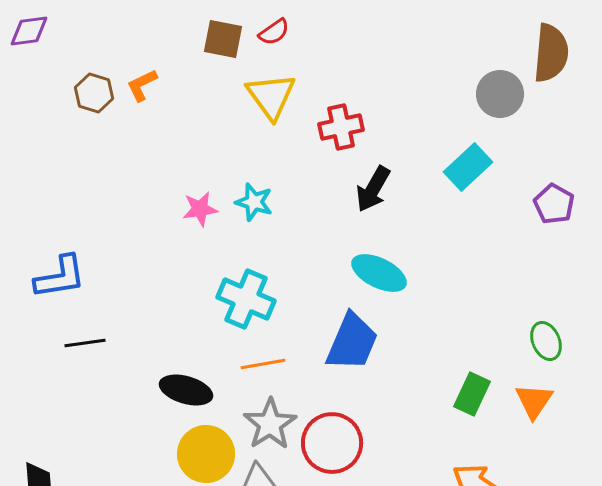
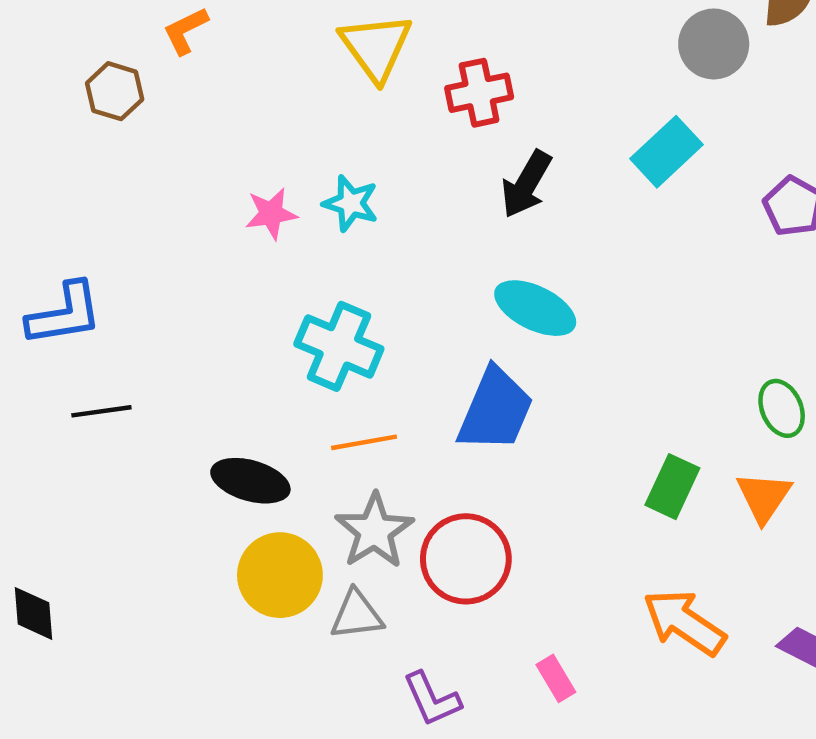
brown hexagon: (94, 93) -> (115, 91), moved

